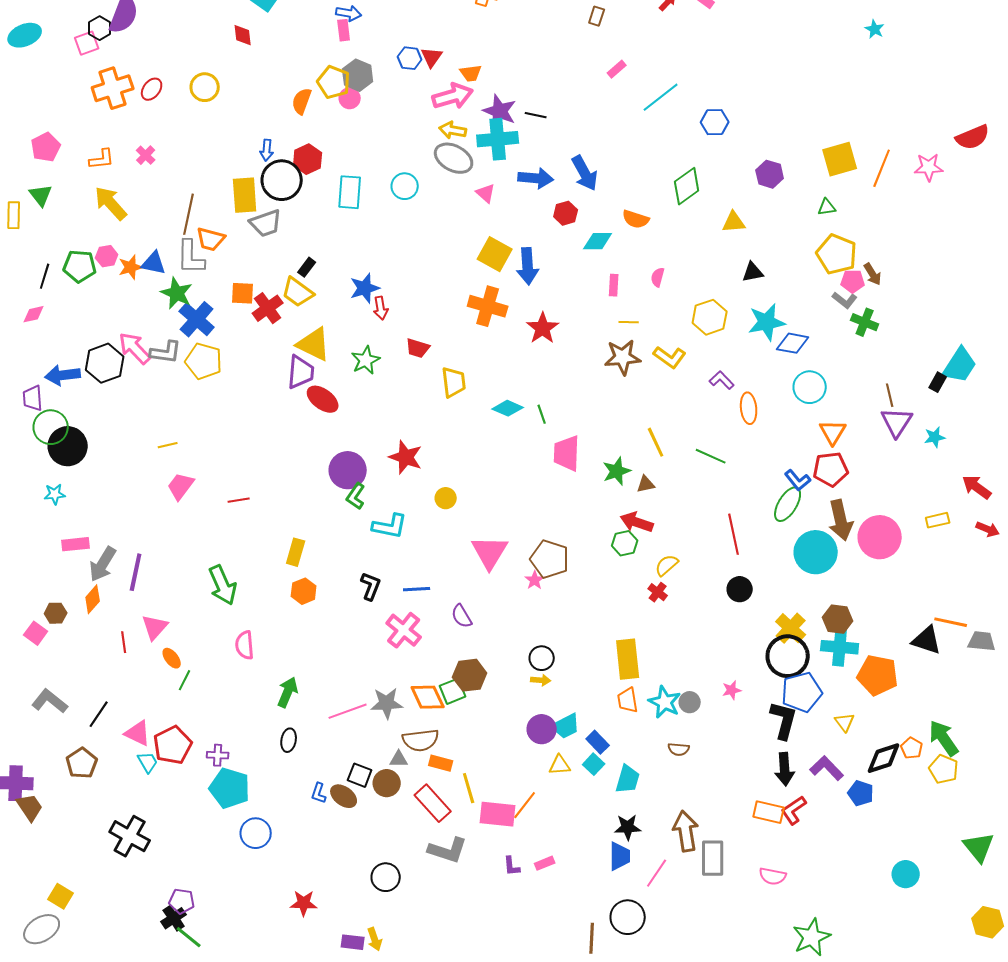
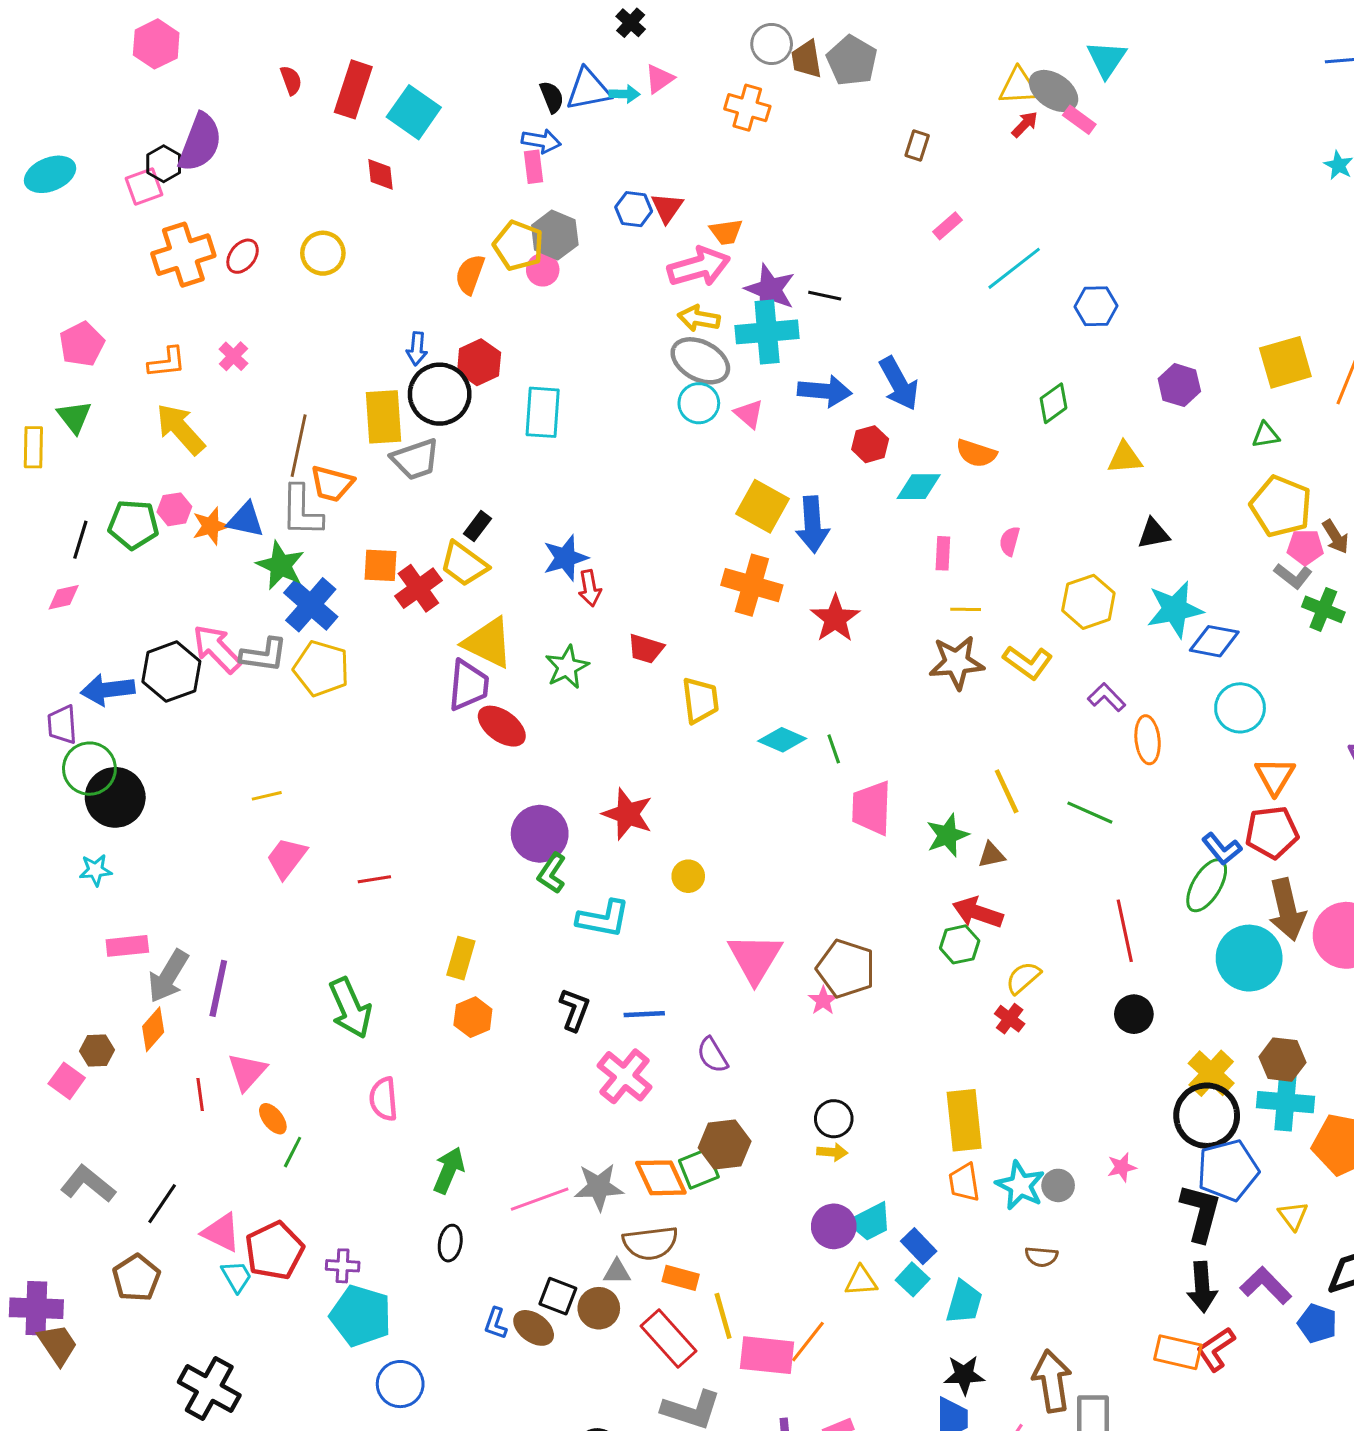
cyan circle: (405, 186) -> (699, 403), moved
green diamond: (687, 186) -> (1054, 403), size x0.7

